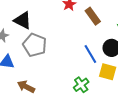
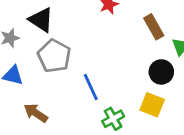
brown rectangle: (93, 16) -> (154, 27), moved
blue line: (90, 54) -> (91, 87), moved

